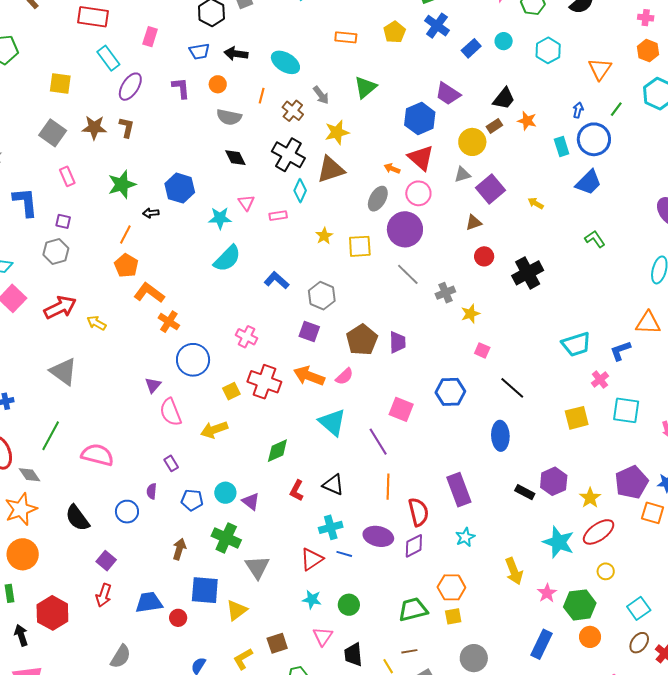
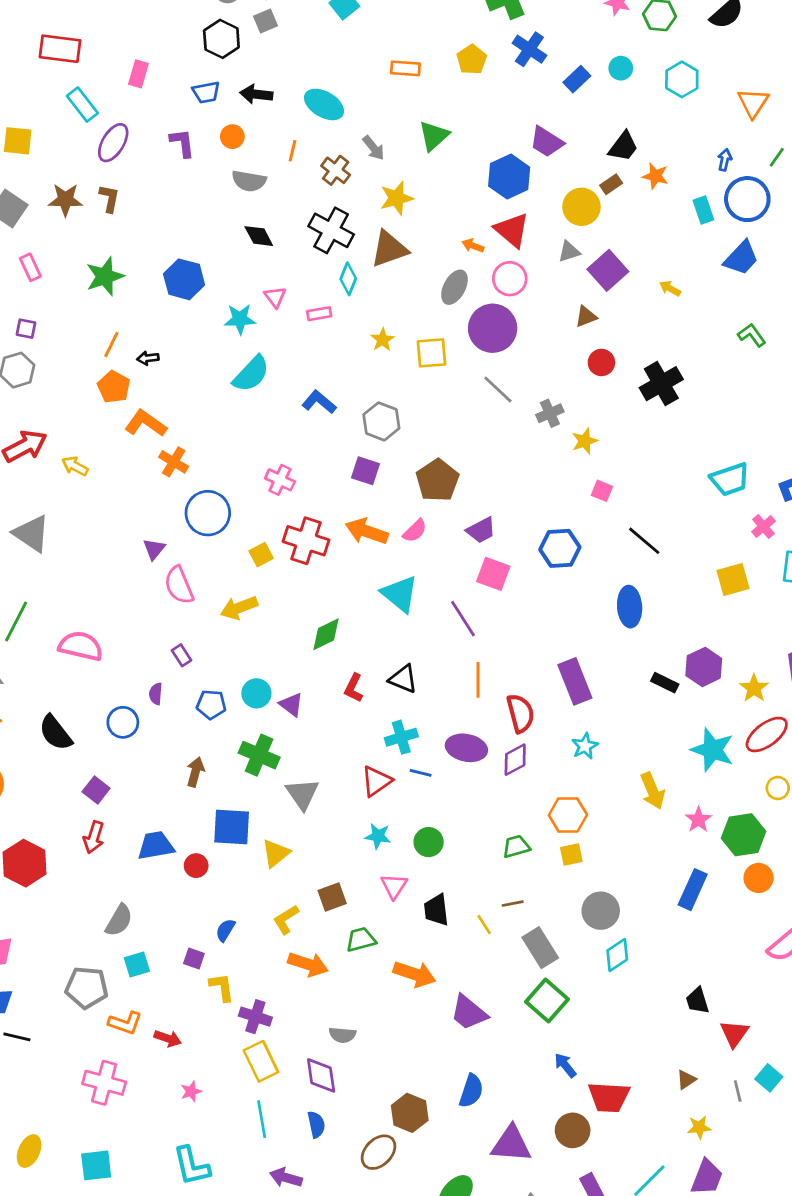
black arrow: (151, 213) -> (148, 358), moved
purple trapezoid: (397, 342) -> (481, 530), moved, turned 65
green trapezoid: (413, 610) -> (516, 846), size x0.7

